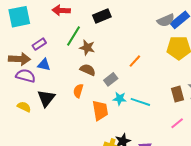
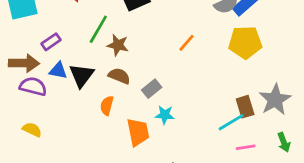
orange line: (135, 61) -> (187, 43), moved
black triangle: (46, 98) -> (82, 75), moved
cyan line: (140, 102) -> (231, 122), moved, turned -48
pink line: (177, 123) -> (246, 147), turned 32

